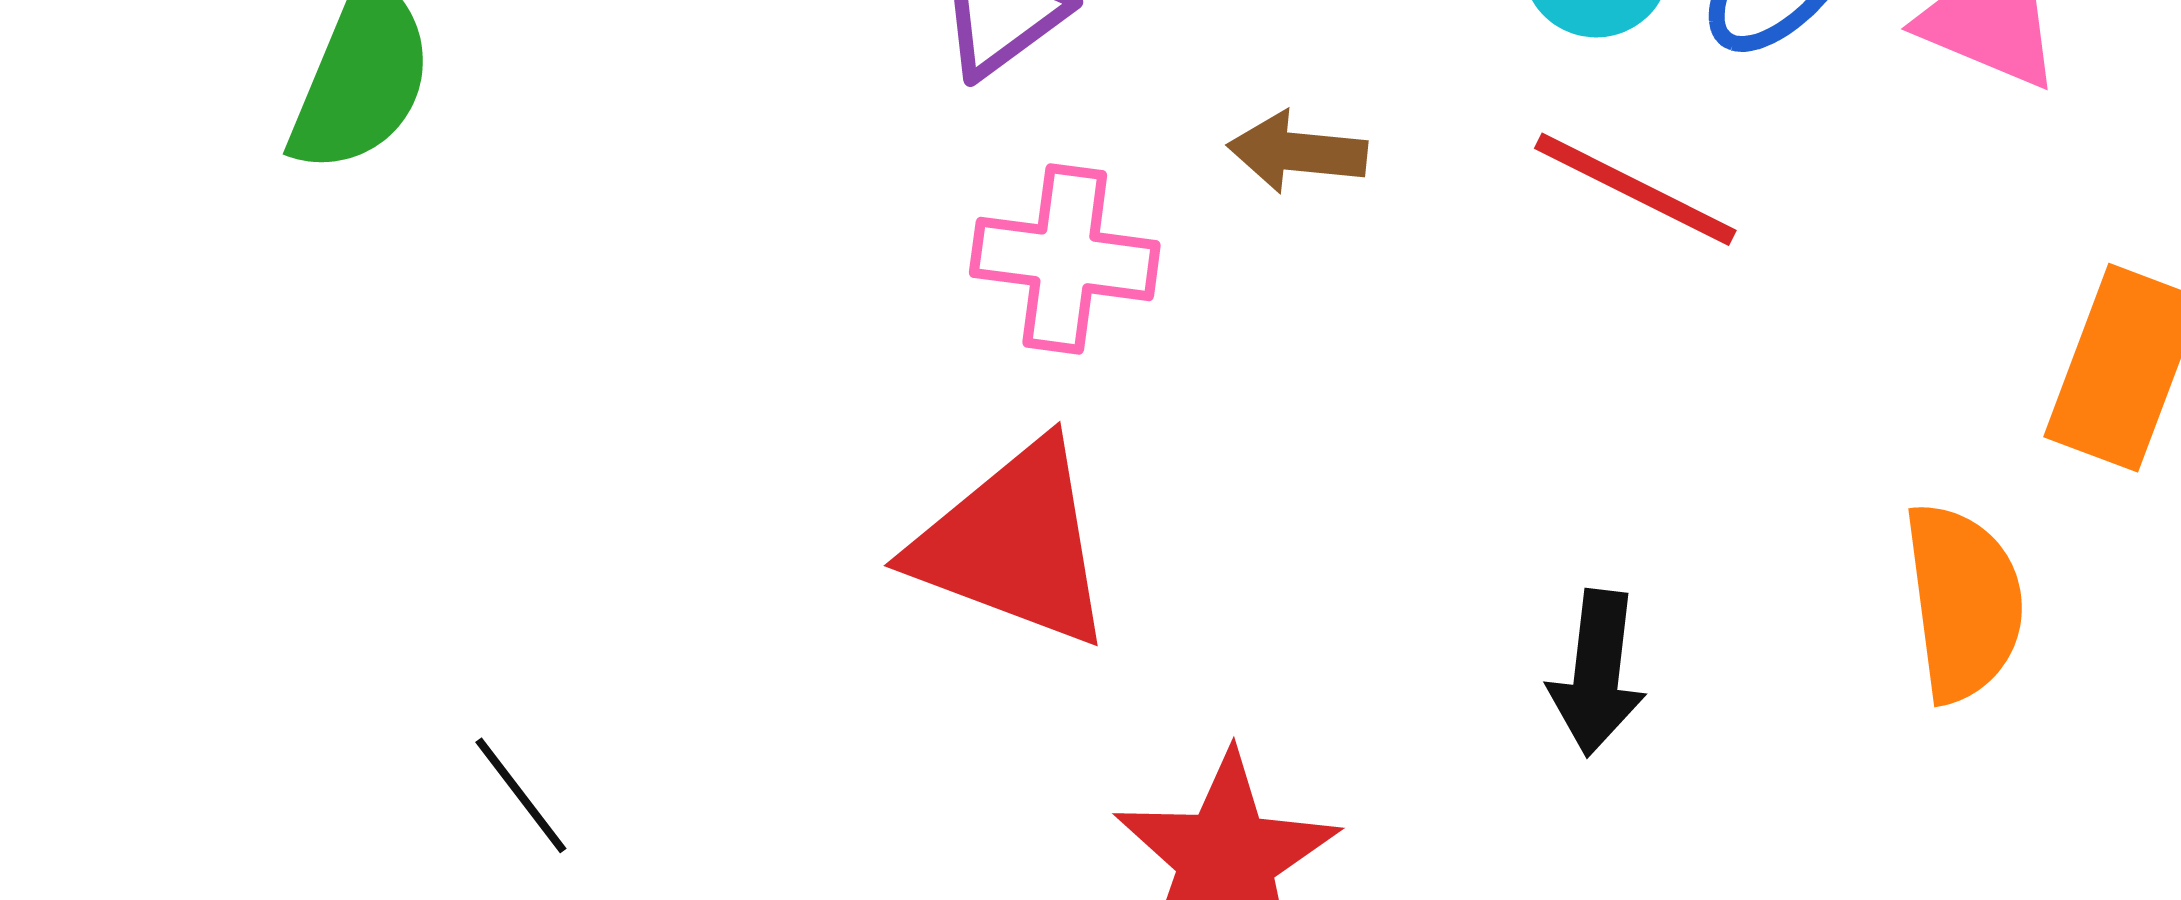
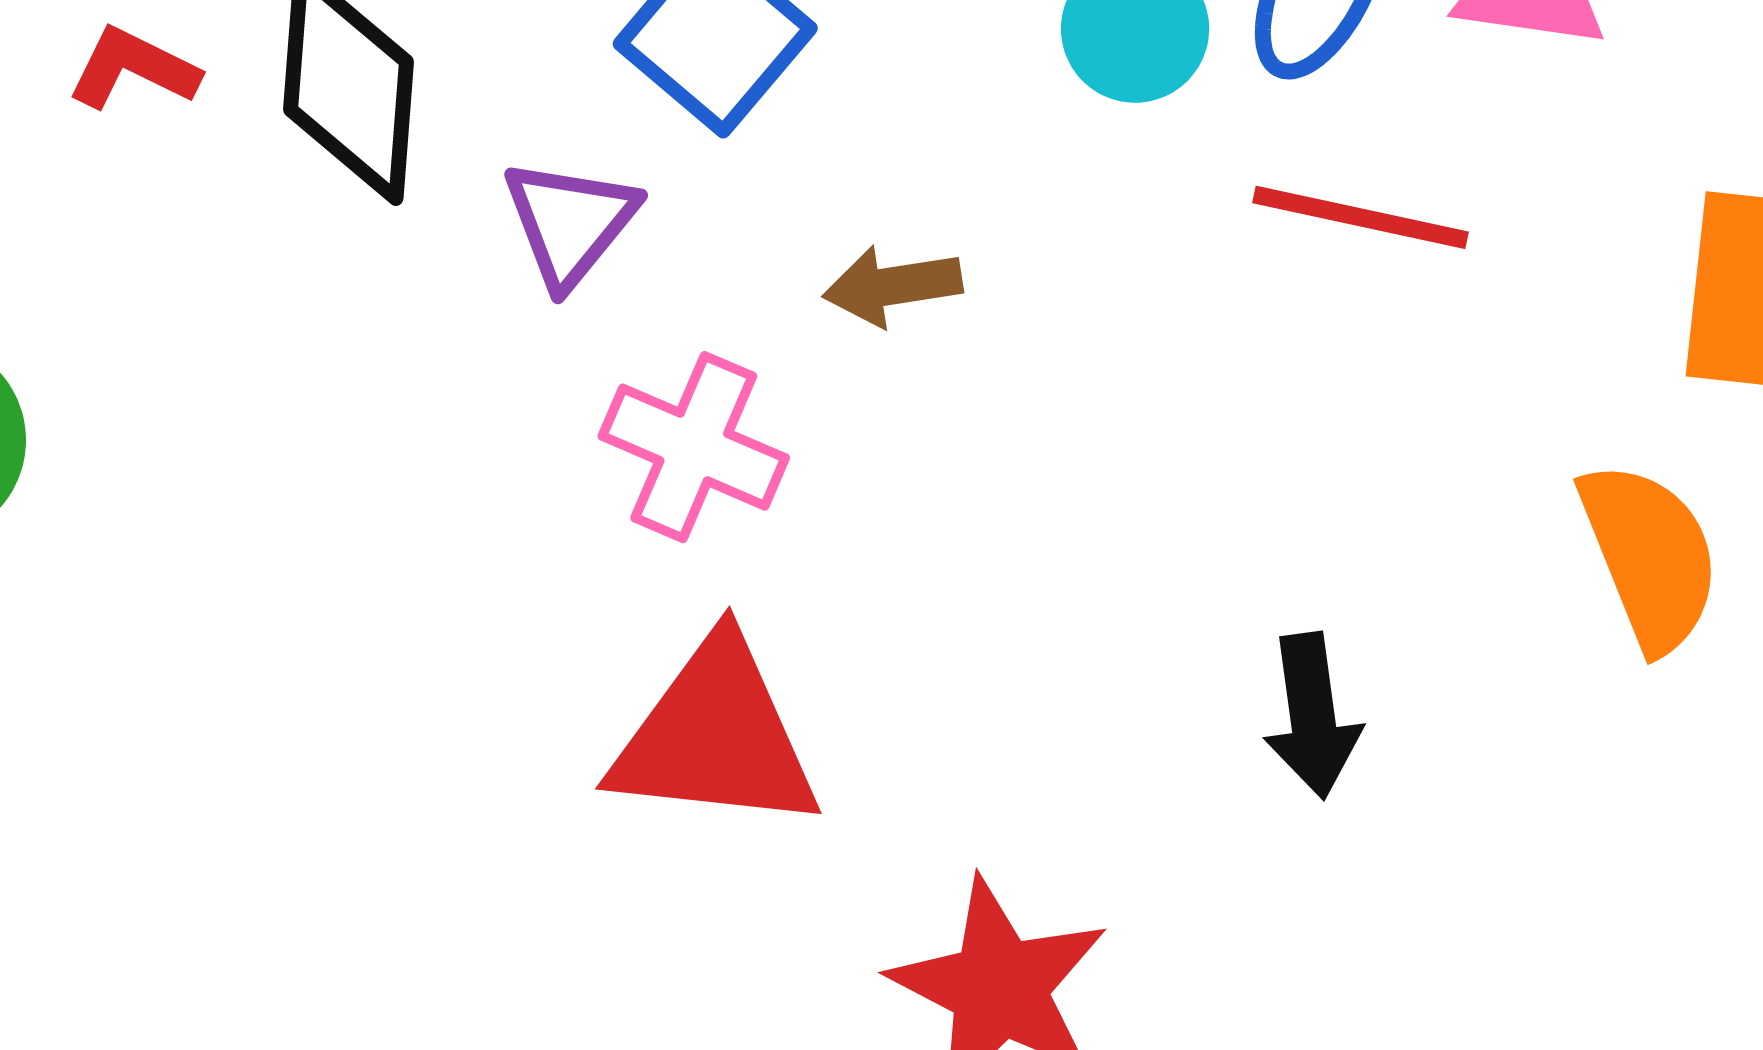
red line: (1635, 189) -> (1361, 217), moved
pink cross: (1065, 259) -> (694, 447), turned 30

